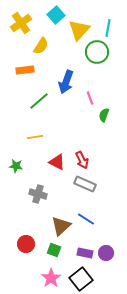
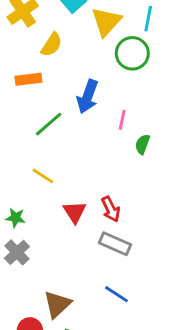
pink line: (90, 98) -> (122, 120), turned 32
yellow line: (35, 137) -> (43, 176), turned 42
red triangle: (57, 162) -> (75, 212), turned 30
gray cross: (38, 194) -> (17, 252), moved, turned 30
brown triangle: (61, 226) -> (57, 304), moved

